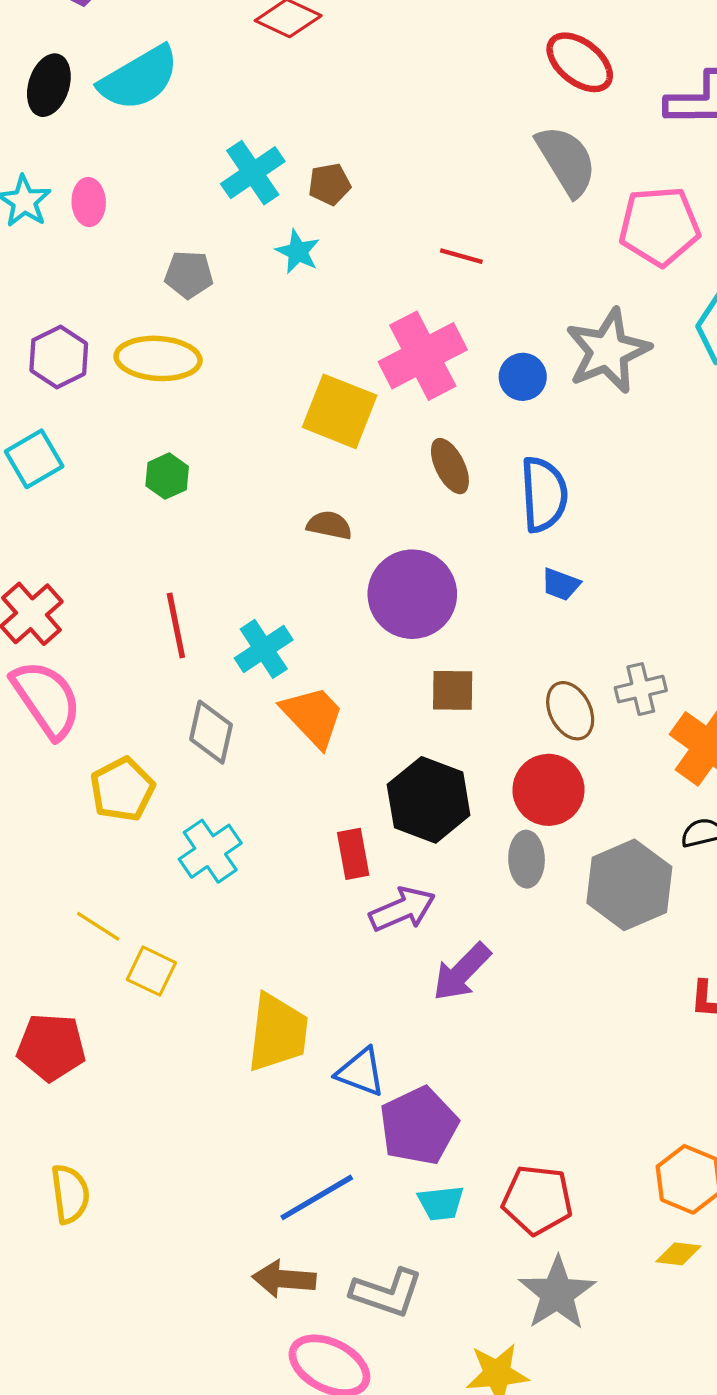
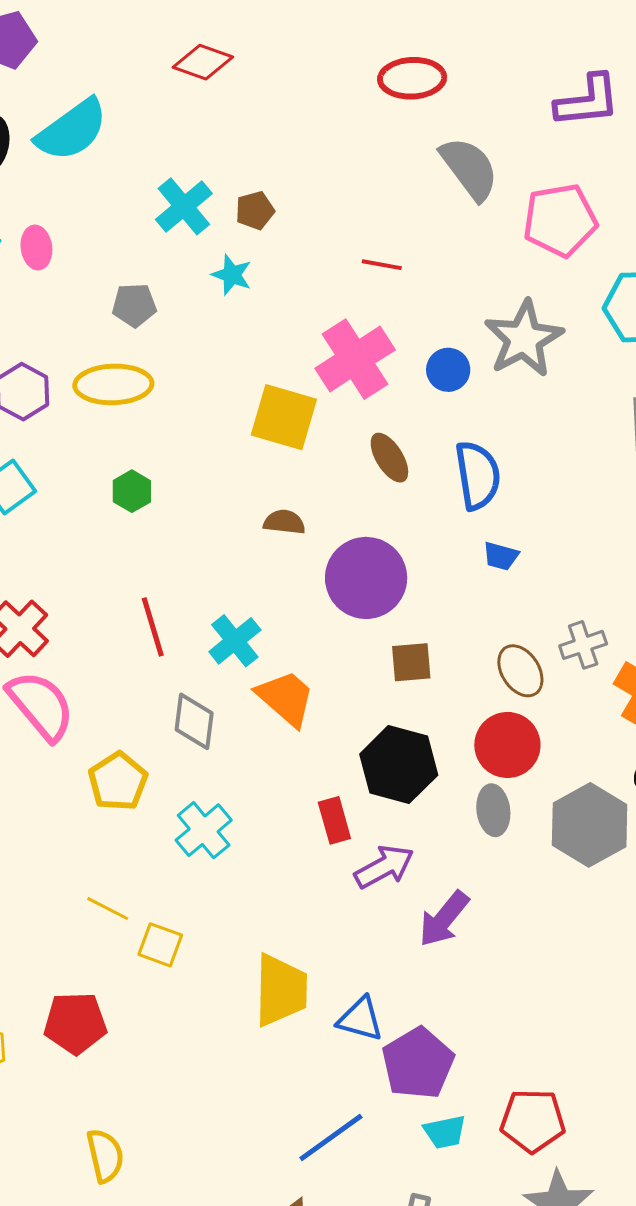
red ellipse: (580, 62) -> (412, 78), moved, turned -36

